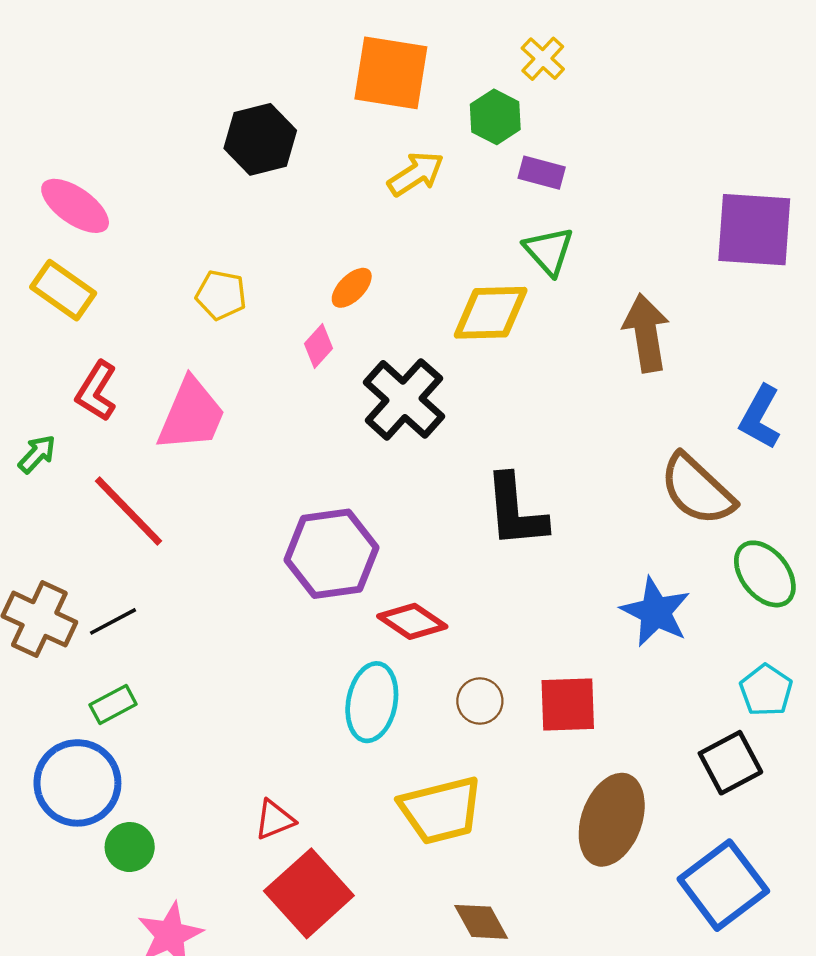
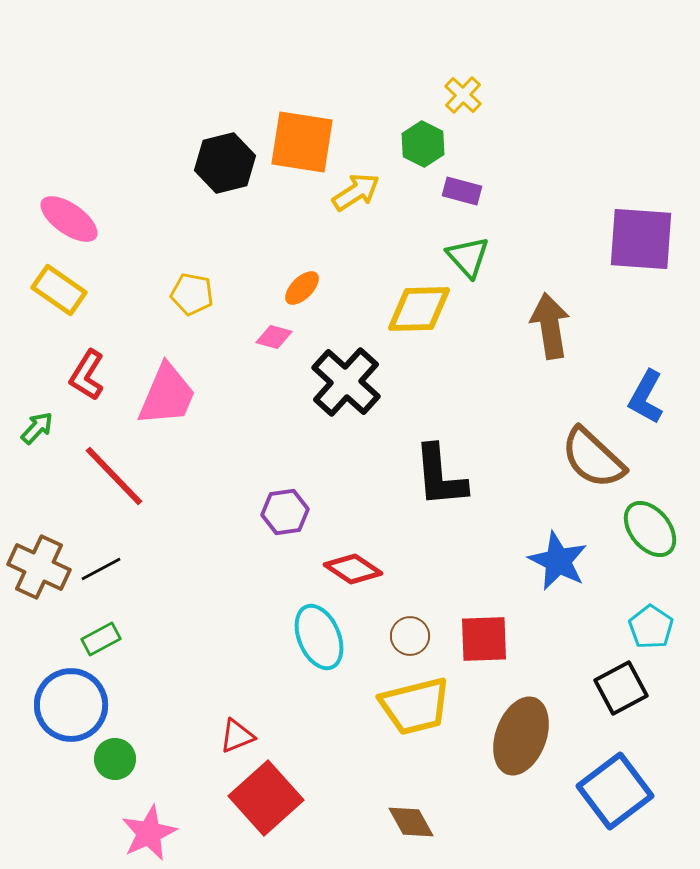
orange square: (391, 73) -> (302, 142), moved
pink diamond: (318, 346) -> (274, 337), turned 63
purple hexagon: (332, 554) -> (285, 512), size x0.6
cyan ellipse: (372, 702) -> (319, 637), turned -34
yellow trapezoid: (441, 810) -> (415, 706), moved

